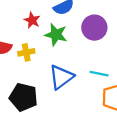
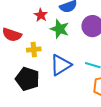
yellow cross: (26, 52) -> (34, 50), moved

